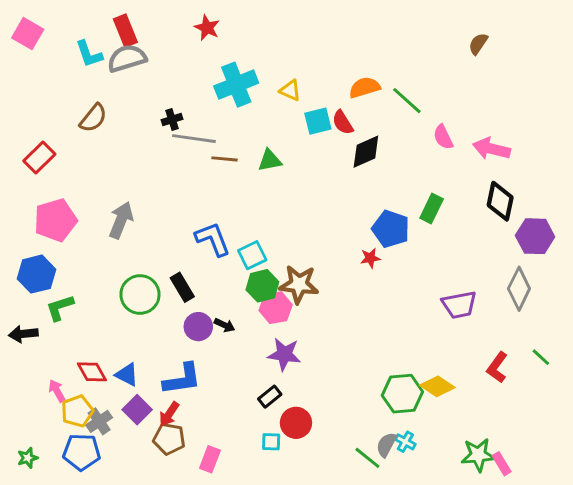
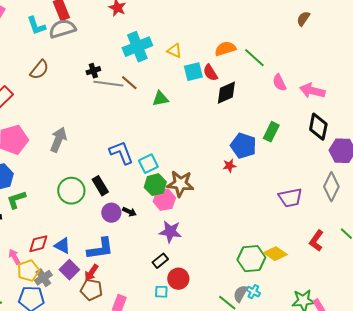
brown line: (225, 159) -> (129, 83), moved, turned 36
red diamond: (92, 372) -> (38, 244), turned -75

